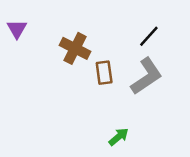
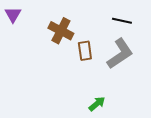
black line: (149, 36) -> (122, 21), turned 60

